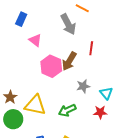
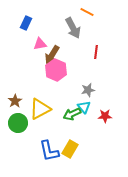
pink triangle: (35, 40) -> (40, 44), turned -48
brown arrow: (69, 61) -> (52, 55), moved
cyan triangle: (106, 93) -> (84, 107), moved
yellow triangle: (35, 105) -> (40, 109), turned -40

